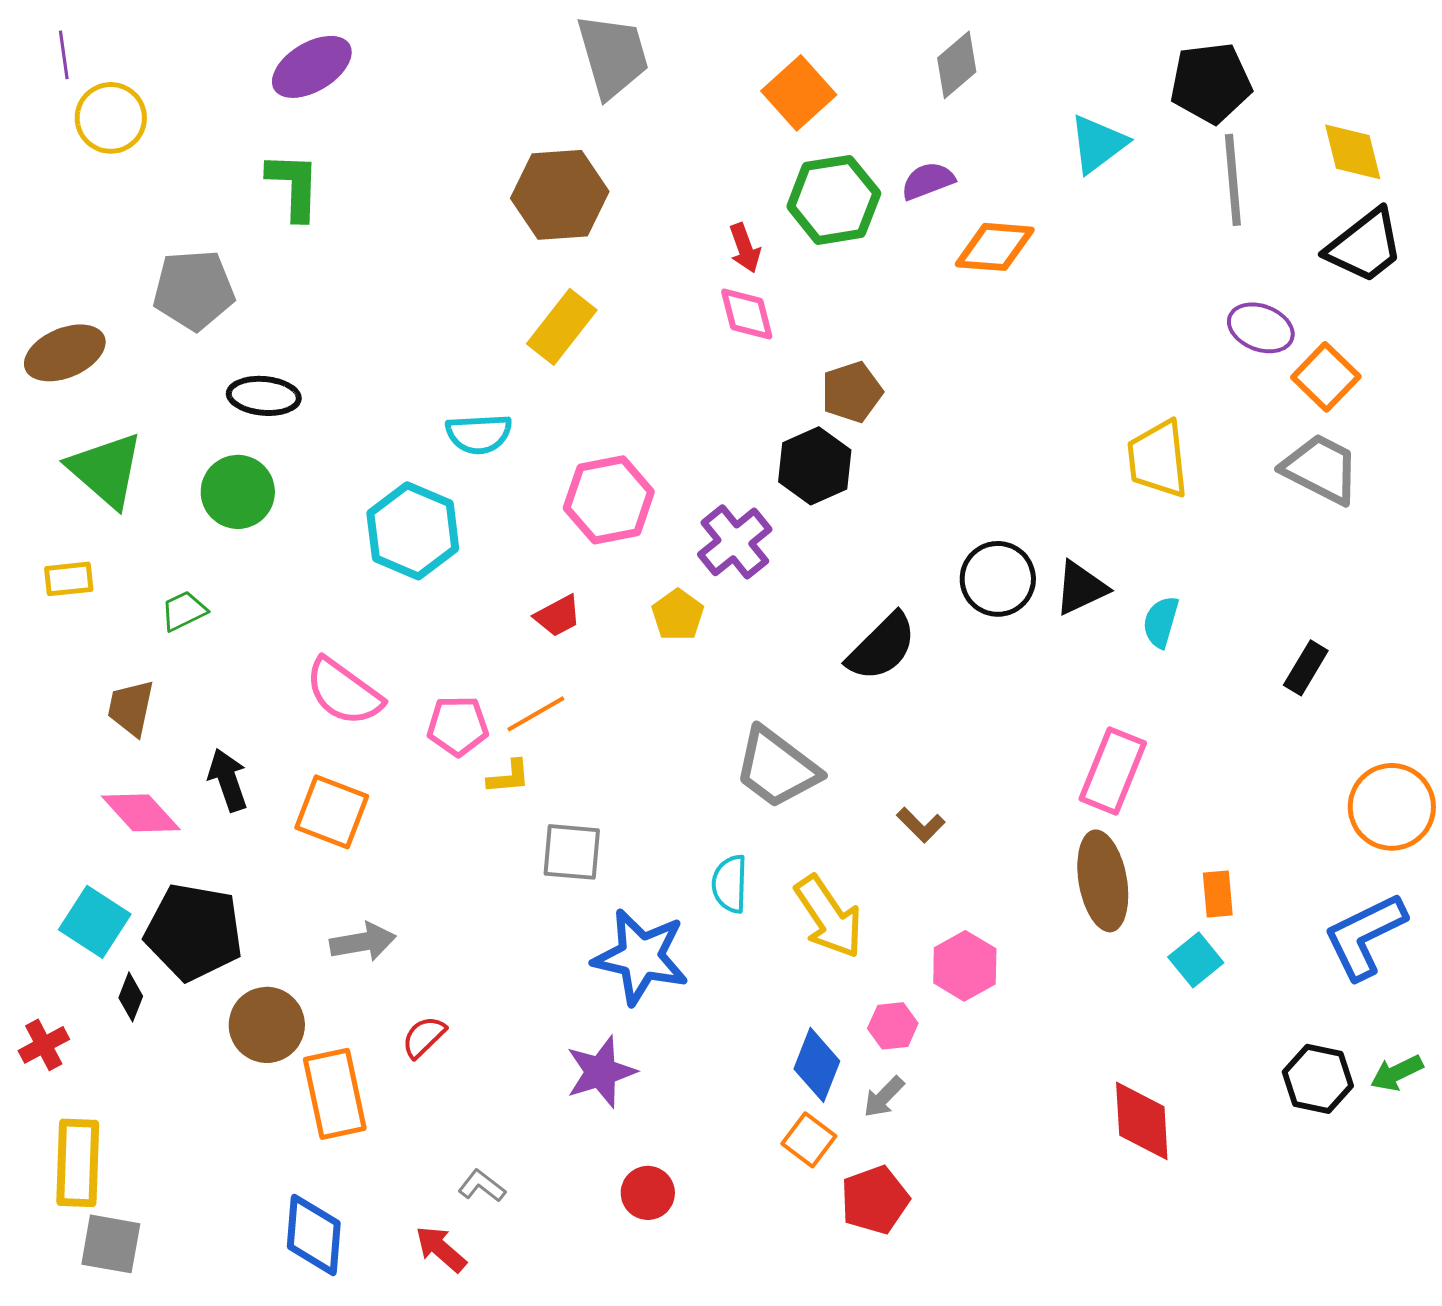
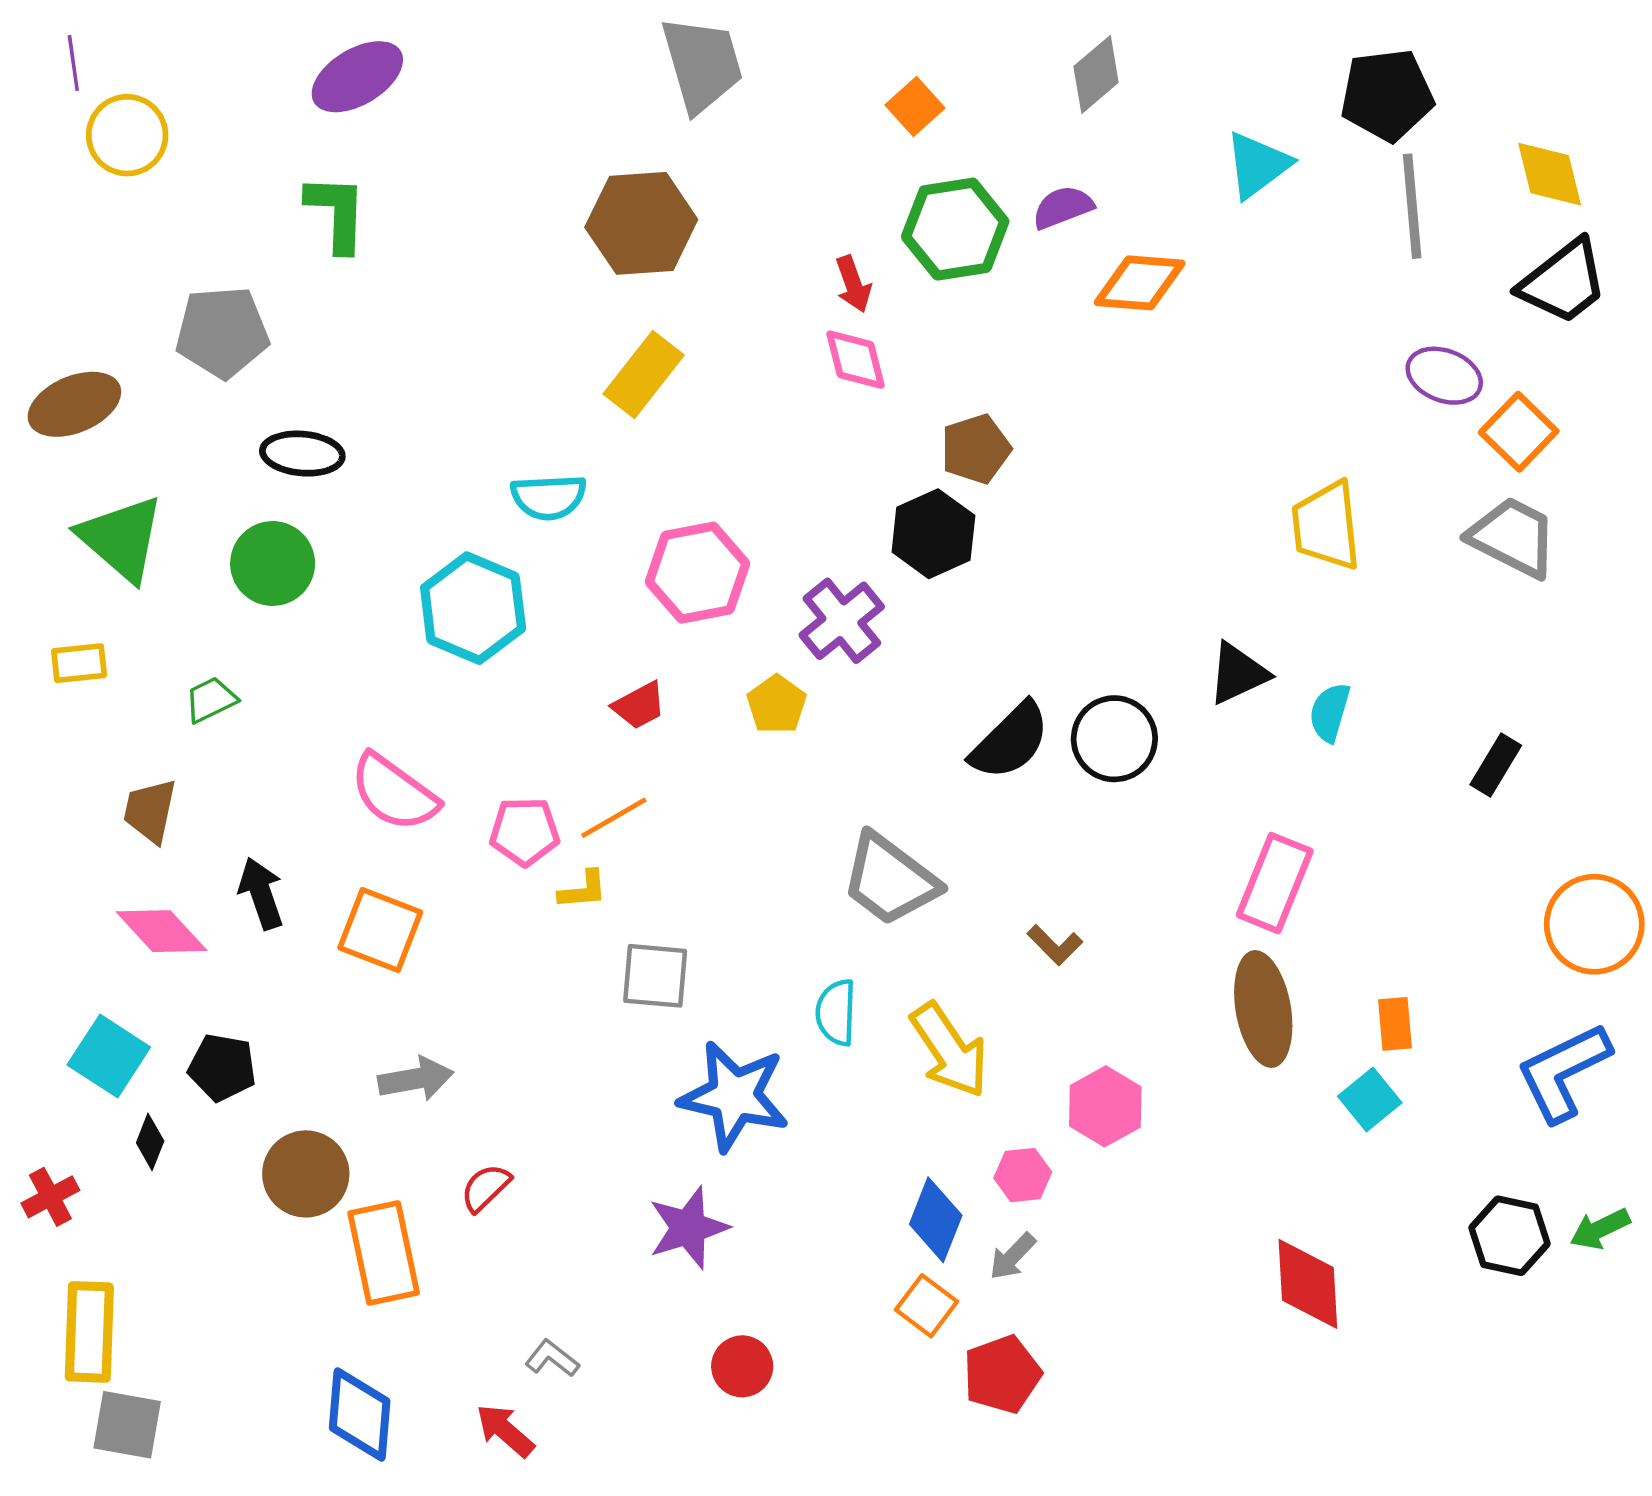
orange square: (799, 93) -> (915, 107), size x0.7
black circle: (998, 579) -> (1114, 739), moved
black pentagon: (194, 932) -> (222, 1067), size x0.6

